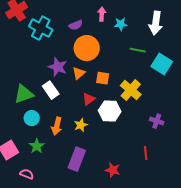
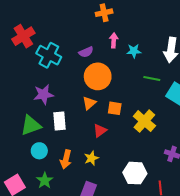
purple star: (58, 67) -> (44, 94), moved, turned -30
white rectangle: (51, 90) -> (59, 121), turned 30
white hexagon: (110, 111) -> (135, 173), moved

